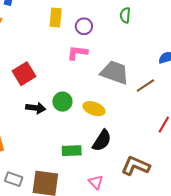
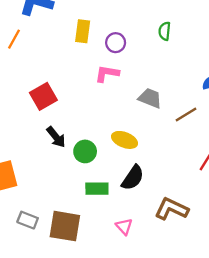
gray trapezoid: (115, 72) -> (150, 98), size x0.7
green circle: (62, 102) -> (85, 151), moved
black arrow: (36, 108) -> (56, 137), turned 42

